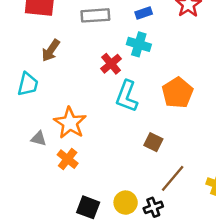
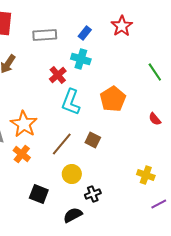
blue rectangle: (144, 13) -> (85, 33), turned -32
brown line: (173, 178) -> (62, 144), moved
yellow circle: (126, 203) -> (72, 174), moved

